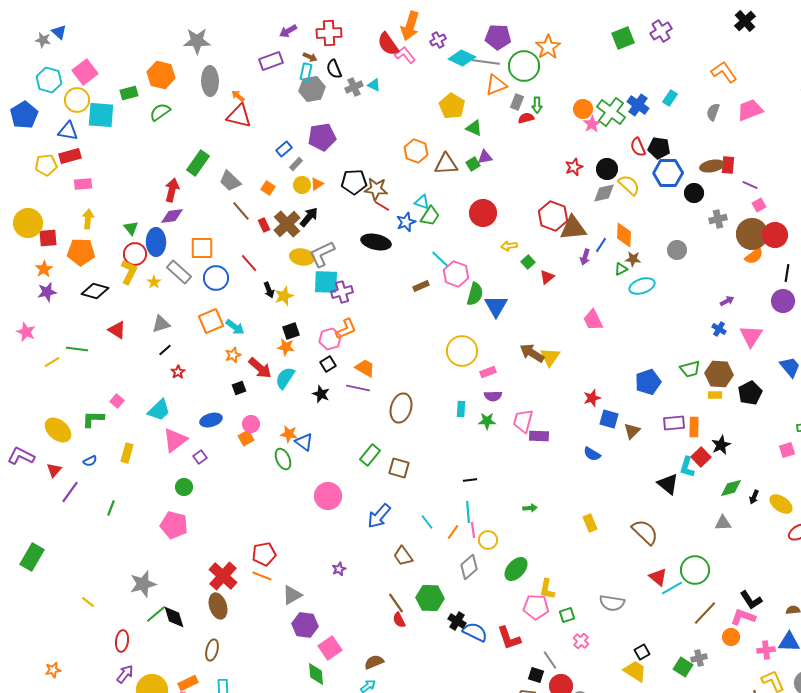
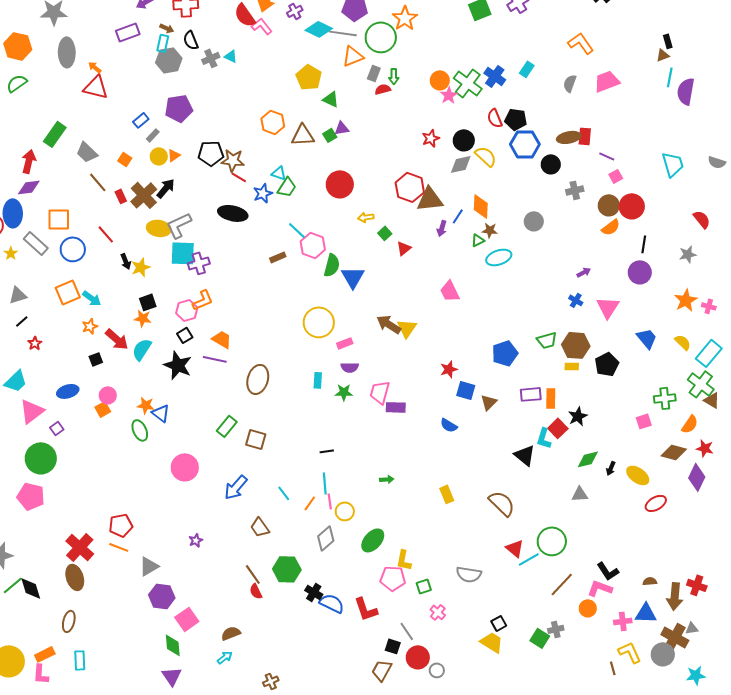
brown circle: (752, 234) -> (609, 205), size x0.7
black star: (321, 394) -> (178, 365), size x1.6
green circle: (184, 487) -> (41, 458), size x1.8

